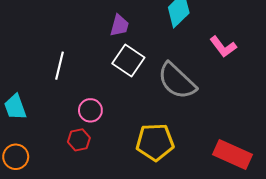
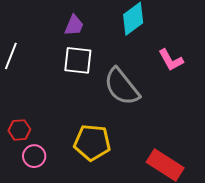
white square: (128, 61) -> (78, 60), turned -36
pink circle: (90, 110) -> (34, 156), moved

